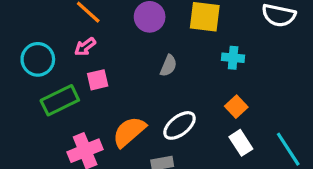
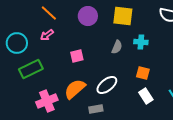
gray semicircle: (168, 66) -> (117, 47), moved
pink square: (98, 80) -> (77, 56), moved
orange square: (236, 107) -> (143, 73), turned -32

